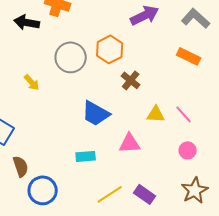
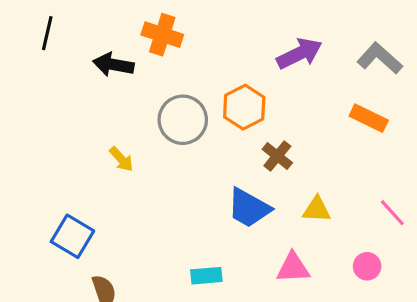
blue trapezoid: (96, 113) -> (249, 208), moved
pink line: (184, 114) -> (392, 213), moved
pink triangle: (130, 143) -> (293, 268), moved

